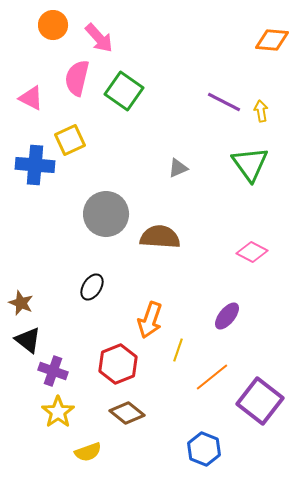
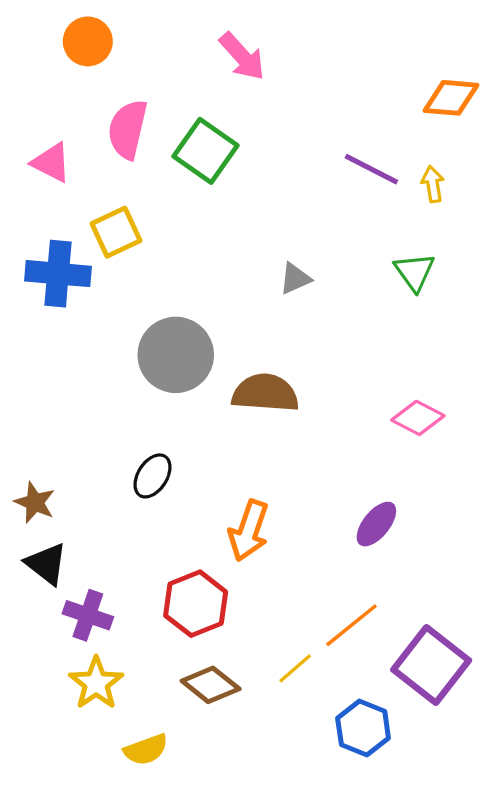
pink arrow: (99, 38) -> (242, 56), moved
orange diamond: (272, 40) -> (451, 98), moved
green triangle: (250, 164) -> (415, 272), size x0.7
yellow line: (178, 350) -> (295, 668), moved, turned 30
blue hexagon: (204, 449) -> (363, 728), moved

